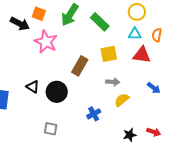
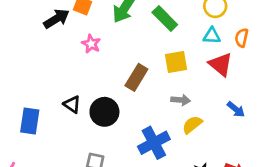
black arrow: (20, 24) -> (56, 19), turned -60
pink star: (46, 42) -> (91, 44), size x0.6
red triangle: (142, 55) -> (221, 64), turned 30
blue cross: (94, 114) -> (154, 143), size x1.6

